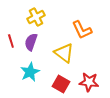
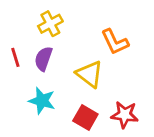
cyan star: (30, 72) -> (42, 101), turned -30

